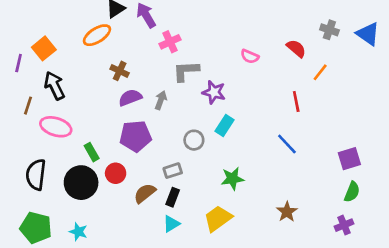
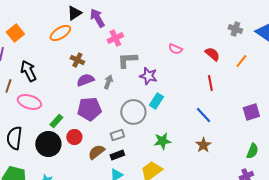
orange square: (44, 48) -> (15, 33), moved
red semicircle: (296, 48) -> (212, 54), moved
orange line: (320, 72) -> (241, 61), moved
gray circle: (194, 140) -> (133, 112), size x1.6
green rectangle: (92, 152) -> (56, 121), turned 72
purple square: (349, 159) -> (251, 112), moved
black rectangle: (173, 197) -> (117, 155), turned 48
brown star: (287, 212) -> (203, 145), moved

